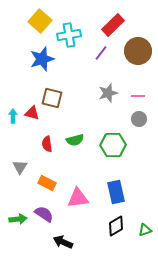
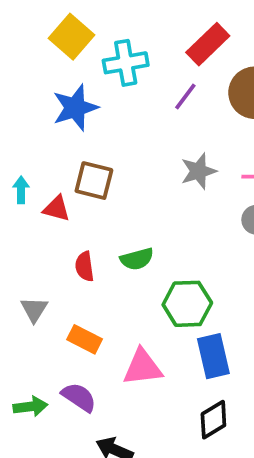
cyan arrow: (13, 116) -> (21, 190), moved
green hexagon: (113, 145) -> (187, 304), moved

